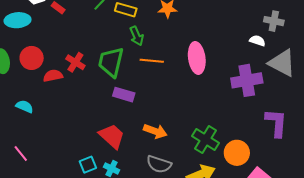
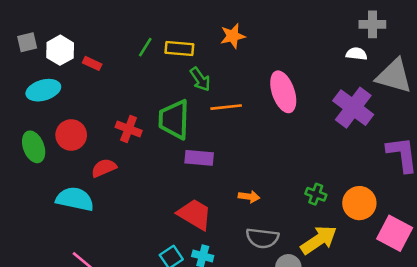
red semicircle: (53, 76) -> (104, 168), moved
purple cross: (247, 80) -> (353, 108), turned -32
cyan semicircle: (25, 106) -> (75, 199), size x1.6
orange arrow: (155, 131) -> (249, 197), size x0.7
green cross: (206, 140) -> (316, 194), size x0.6

